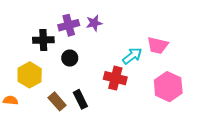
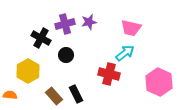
black cross: (43, 40) -> (41, 38), turned 30
pink trapezoid: (158, 45) -> (131, 28), moved

